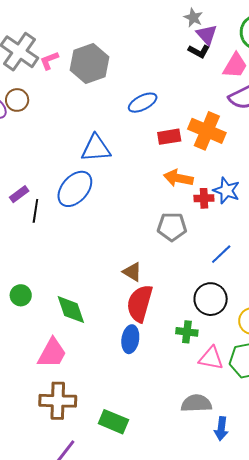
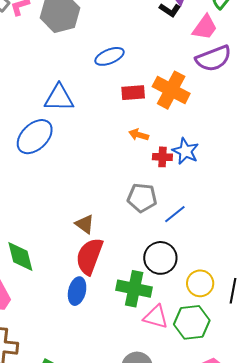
orange arrow: (178, 178) -> (139, 135), size x0.7
gray pentagon: (172, 227) -> (142, 198), moved
green cross: (187, 332) -> (134, 289), size x1.6

